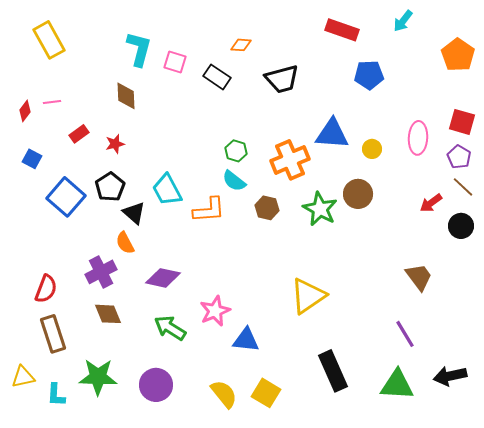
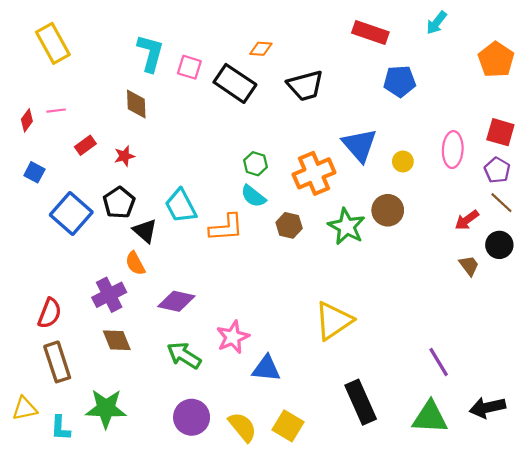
black rectangle: (217, 77) -> (235, 83), size x1.4
blue triangle: (332, 134) -> (360, 145), turned 45
brown trapezoid: (419, 277) -> (469, 266), moved, size x0.7
purple circle: (156, 385) -> (192, 417), moved

